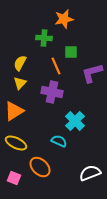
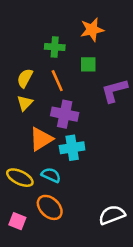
orange star: (64, 19) -> (92, 30), moved
orange line: (56, 66) -> (57, 81), moved
orange triangle: (14, 111) -> (41, 139), moved
cyan cross: (75, 121) -> (72, 148), moved, turned 36
cyan semicircle: (59, 141) -> (51, 175), moved

